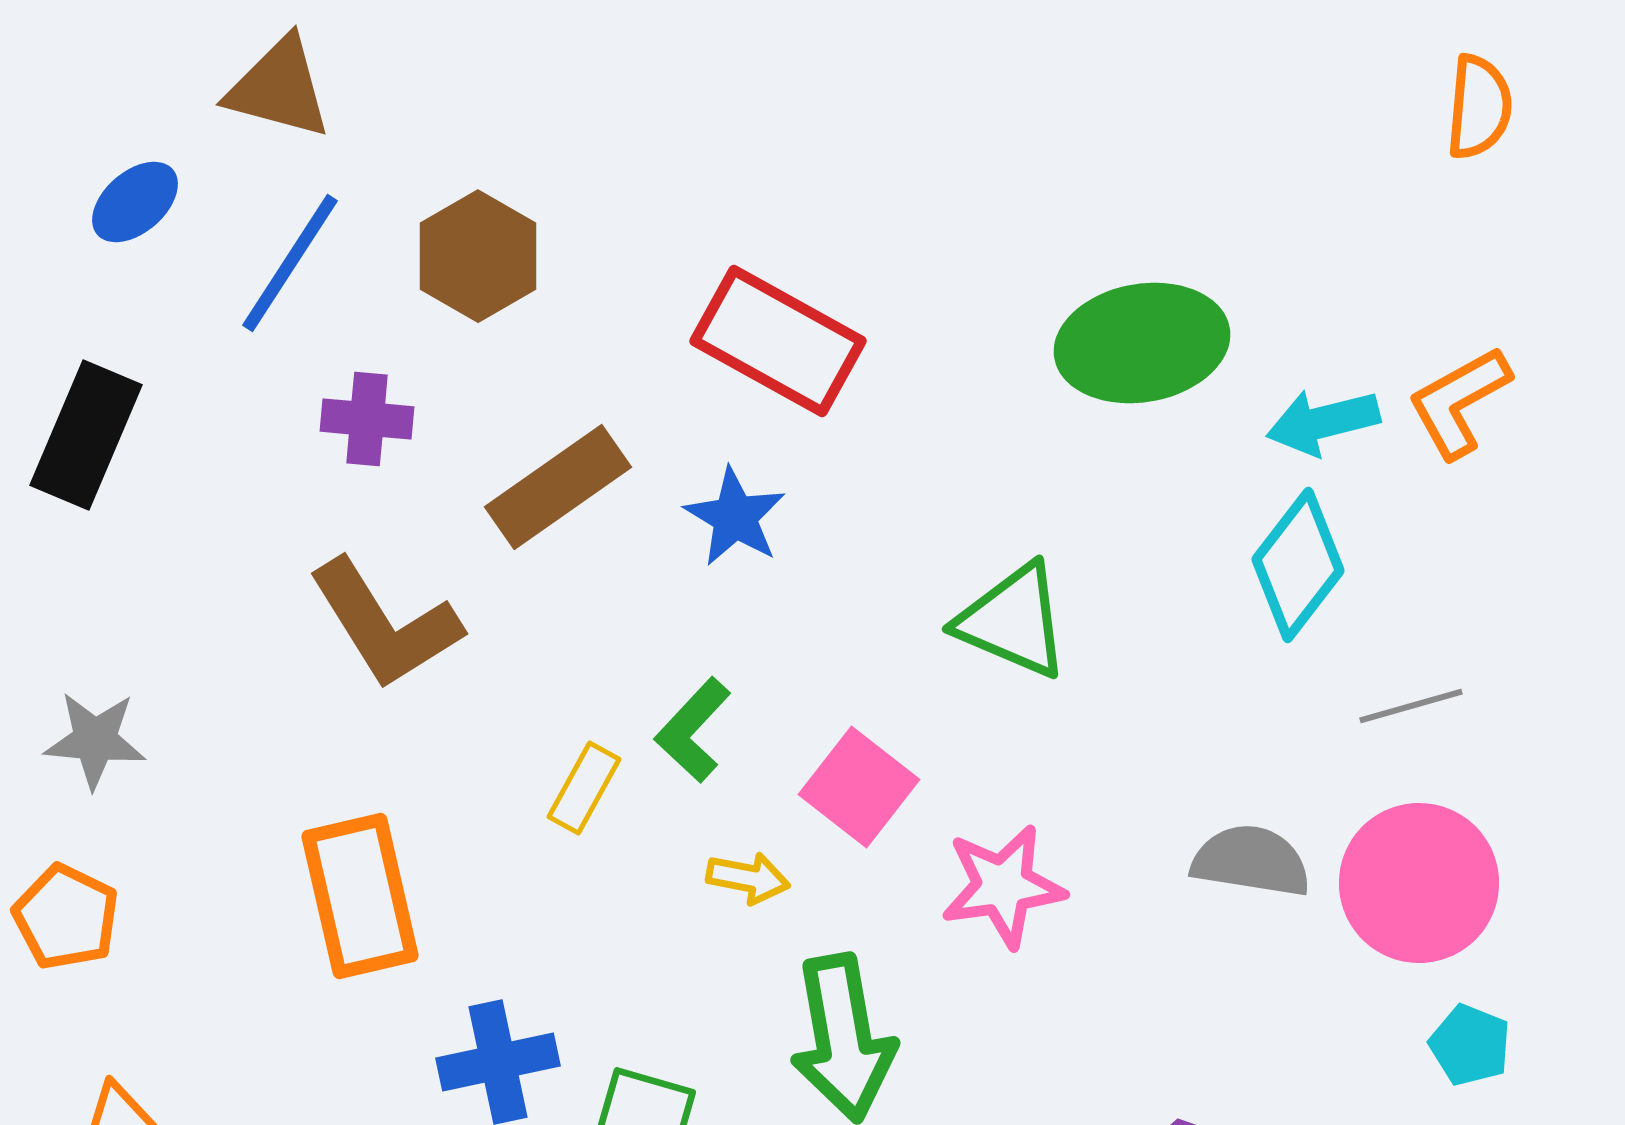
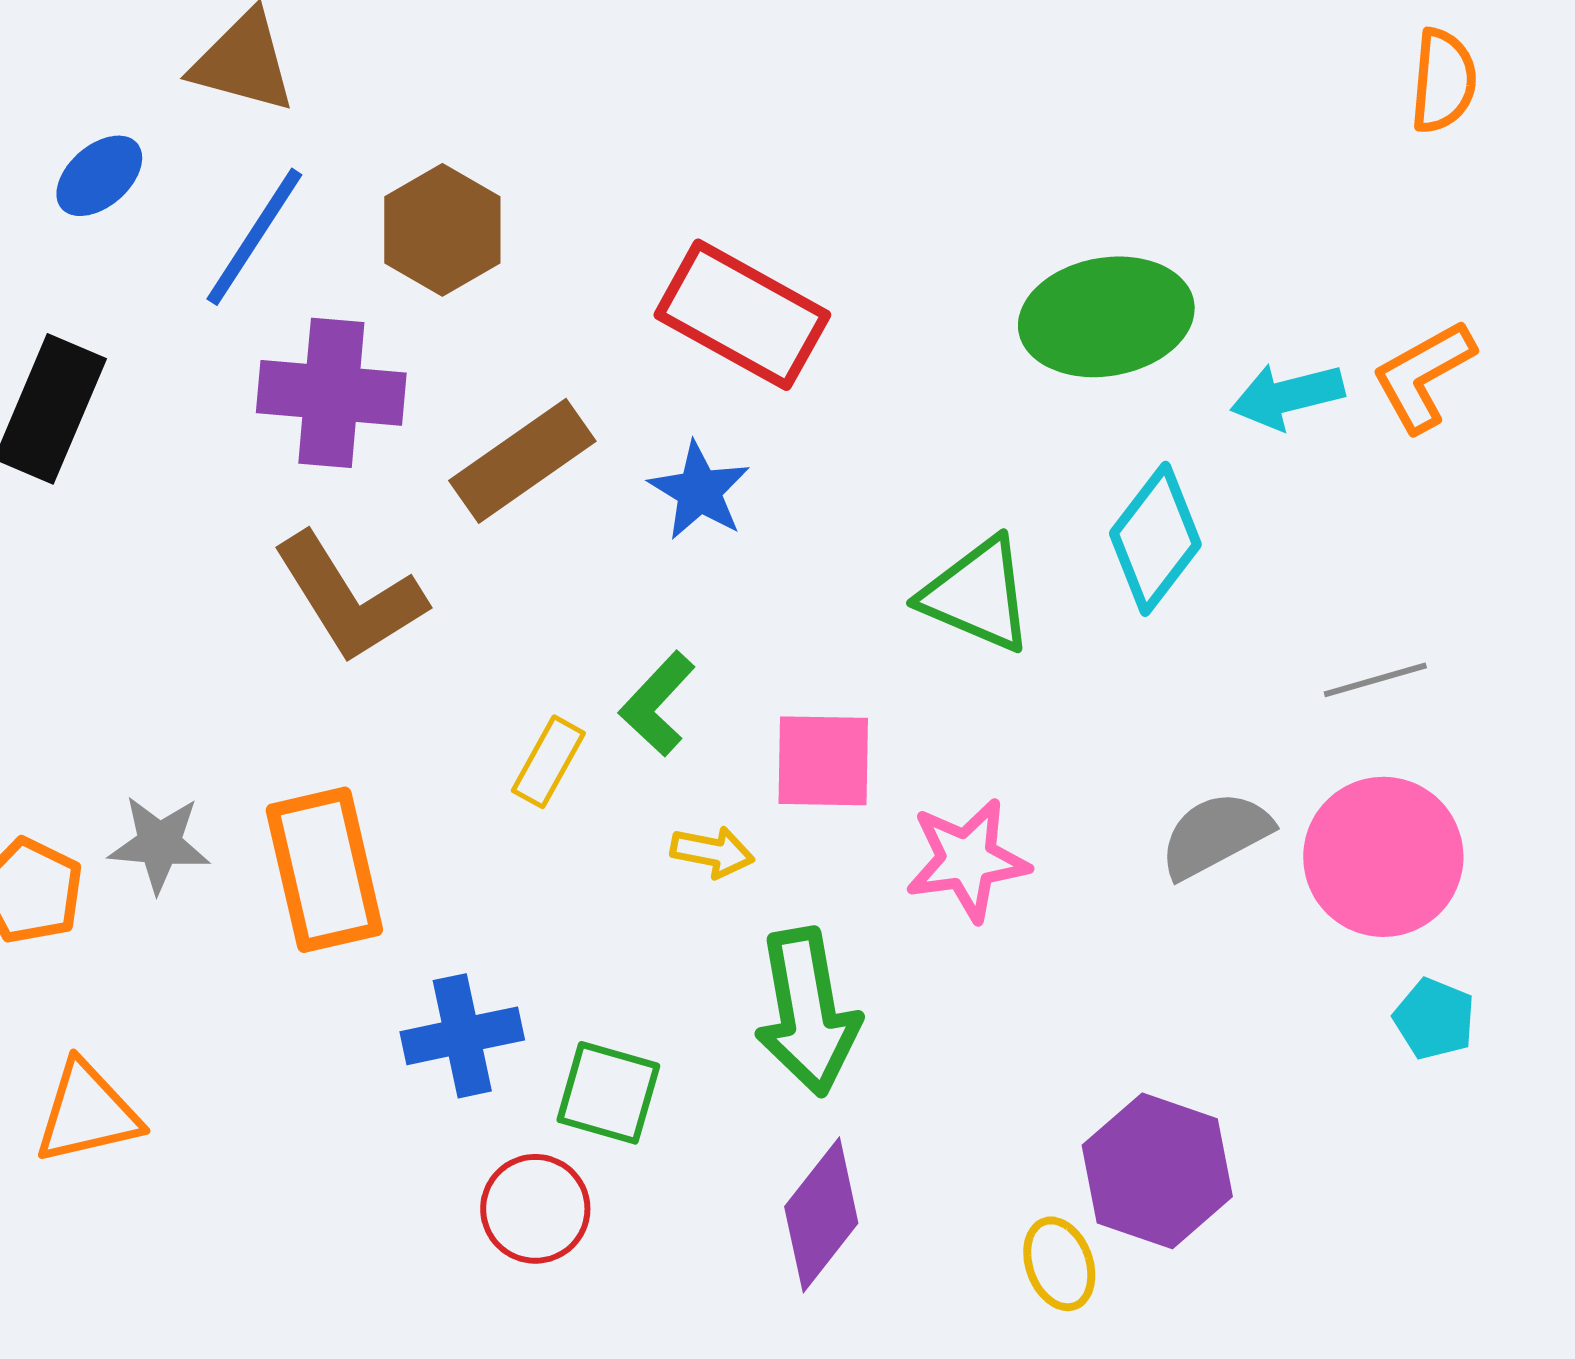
purple cross: (367, 419) -> (331, 393), size x1.6
cyan diamond: (1298, 565) -> (1155, 539), moved
gray star: (95, 740) -> (159, 844), moved
pink square: (859, 787) -> (823, 761), turned -37
gray semicircle: (1251, 861) -> (1215, 835), turned -37

